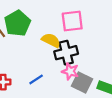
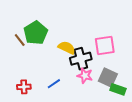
pink square: (72, 21) -> (105, 45), moved
gray square: (82, 82) -> (108, 77), moved

